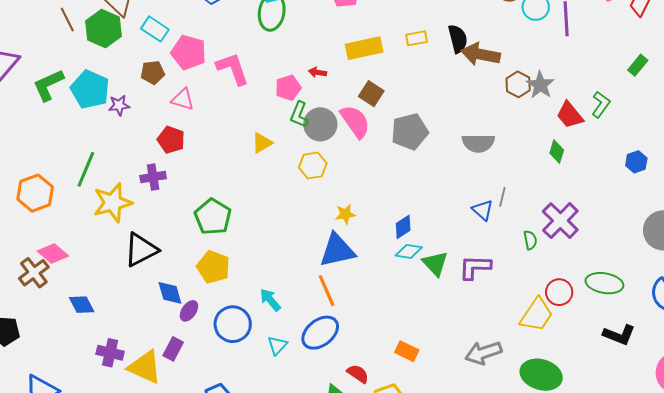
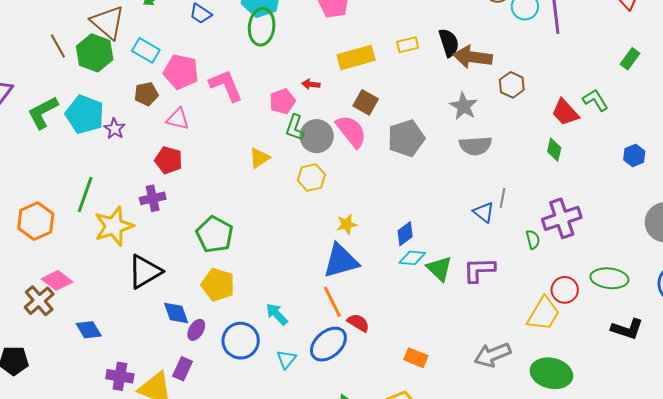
gray star: (540, 85) -> (464, 106), moved
green L-shape: (601, 104) -> (595, 100), turned -64
purple star: (119, 105) -> (115, 129), turned -30
purple cross: (560, 221) -> (562, 218), turned 30
red semicircle: (358, 374) -> (358, 323), moved

